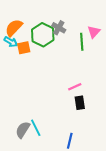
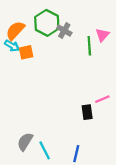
green hexagon: (43, 35) -> (47, 23), moved
pink line: (75, 87) -> (102, 99), moved
cyan line: (36, 128) -> (45, 150), moved

